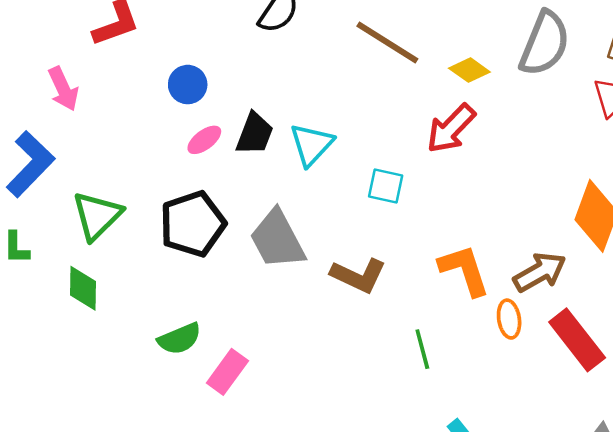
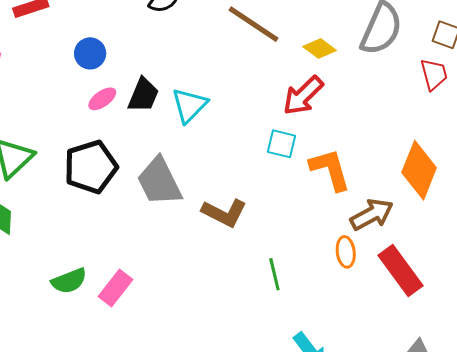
cyan square: (386, 186) -> (282, 144), moved
orange L-shape: (464, 270) -> (330, 170), moved
green semicircle: (180, 339) -> (69, 281), moved

